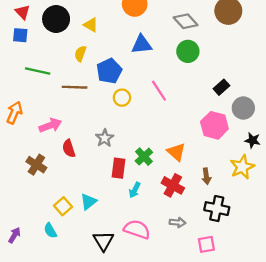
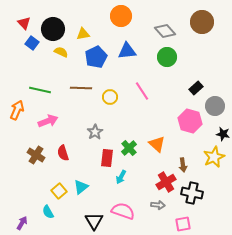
yellow triangle: (91, 25) -> (83, 34), turned -40
blue square: (20, 35) -> (32, 43), moved, turned 32
yellow semicircle: (80, 54) -> (61, 52), moved, turned 96
green line: (38, 71) -> (40, 90), moved
blue pentagon: (109, 71) -> (96, 57), moved
brown line: (75, 87) -> (81, 88), moved
red semicircle: (69, 148) -> (63, 153), moved
red cross: (173, 185) -> (166, 182), moved, turned 30
purple arrow: (14, 235) -> (22, 223), moved

